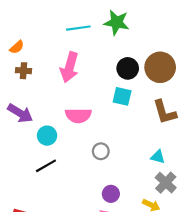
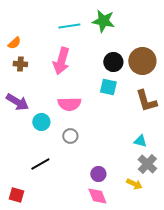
gray circle: (101, 151) -> (70, 136), moved
black line: (46, 166) -> (40, 164), moved

